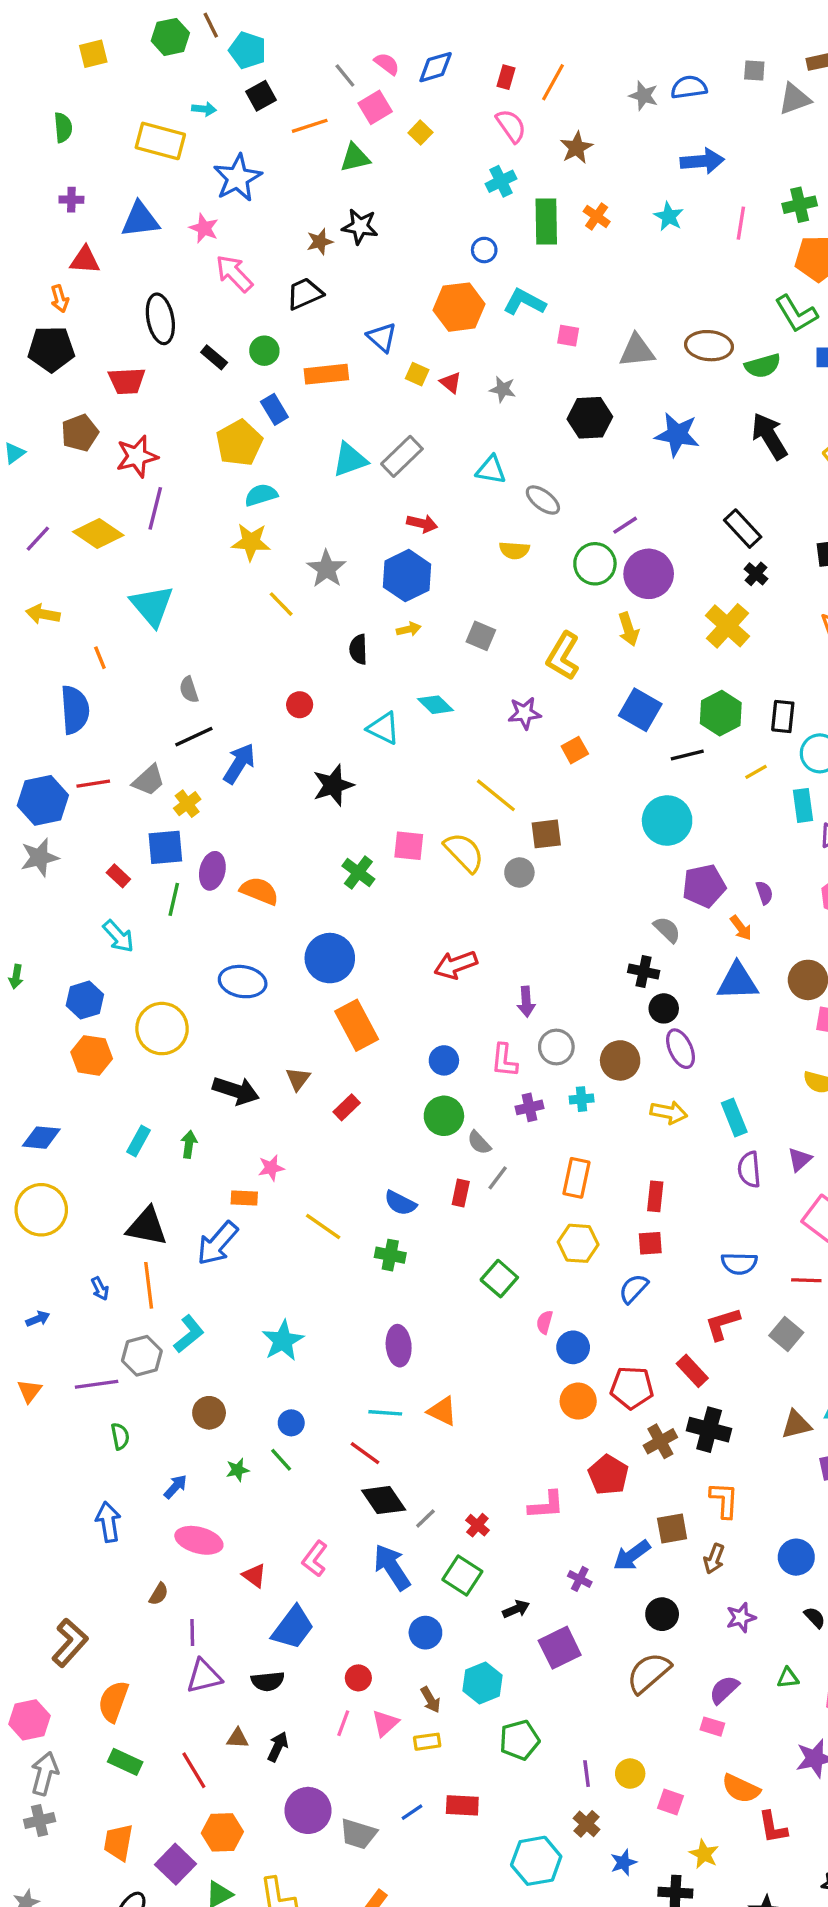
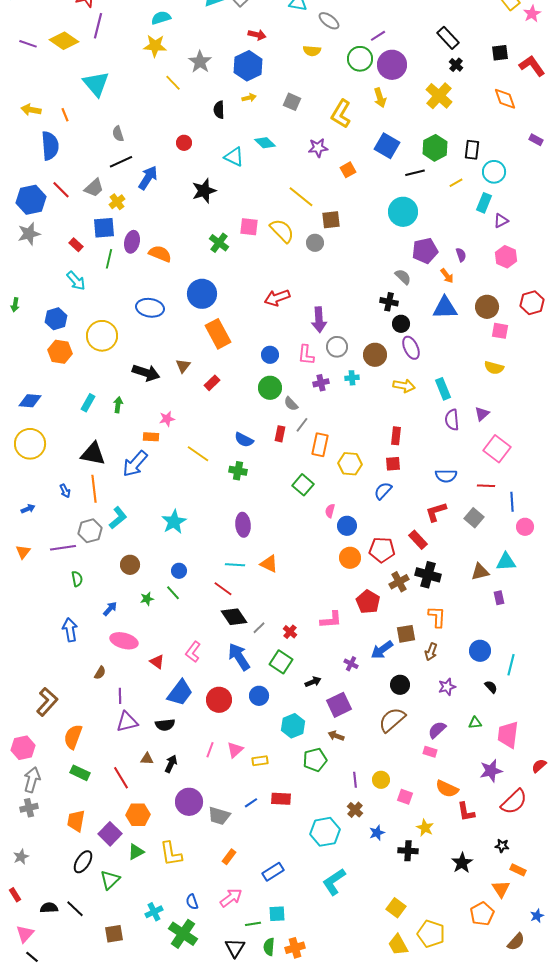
purple line: (38, 539) -> (28, 44), turned 66
yellow arrow: (43, 614) -> (31, 110), moved
red line: (93, 784) -> (61, 190), turned 54
cyan rectangle: (803, 805) -> (484, 203), turned 30
purple arrow: (526, 1002) -> (319, 320), size x1.4
orange rectangle: (576, 1178) -> (320, 445), moved
red circle: (358, 1678) -> (219, 700), moved, size x1.6
brown arrow: (430, 1700) -> (336, 736), moved, turned 140

